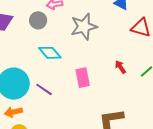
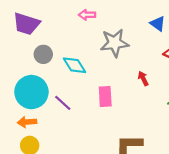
gray circle: (38, 20) -> (43, 54), moved
red arrow: (120, 67) -> (143, 78), moved

